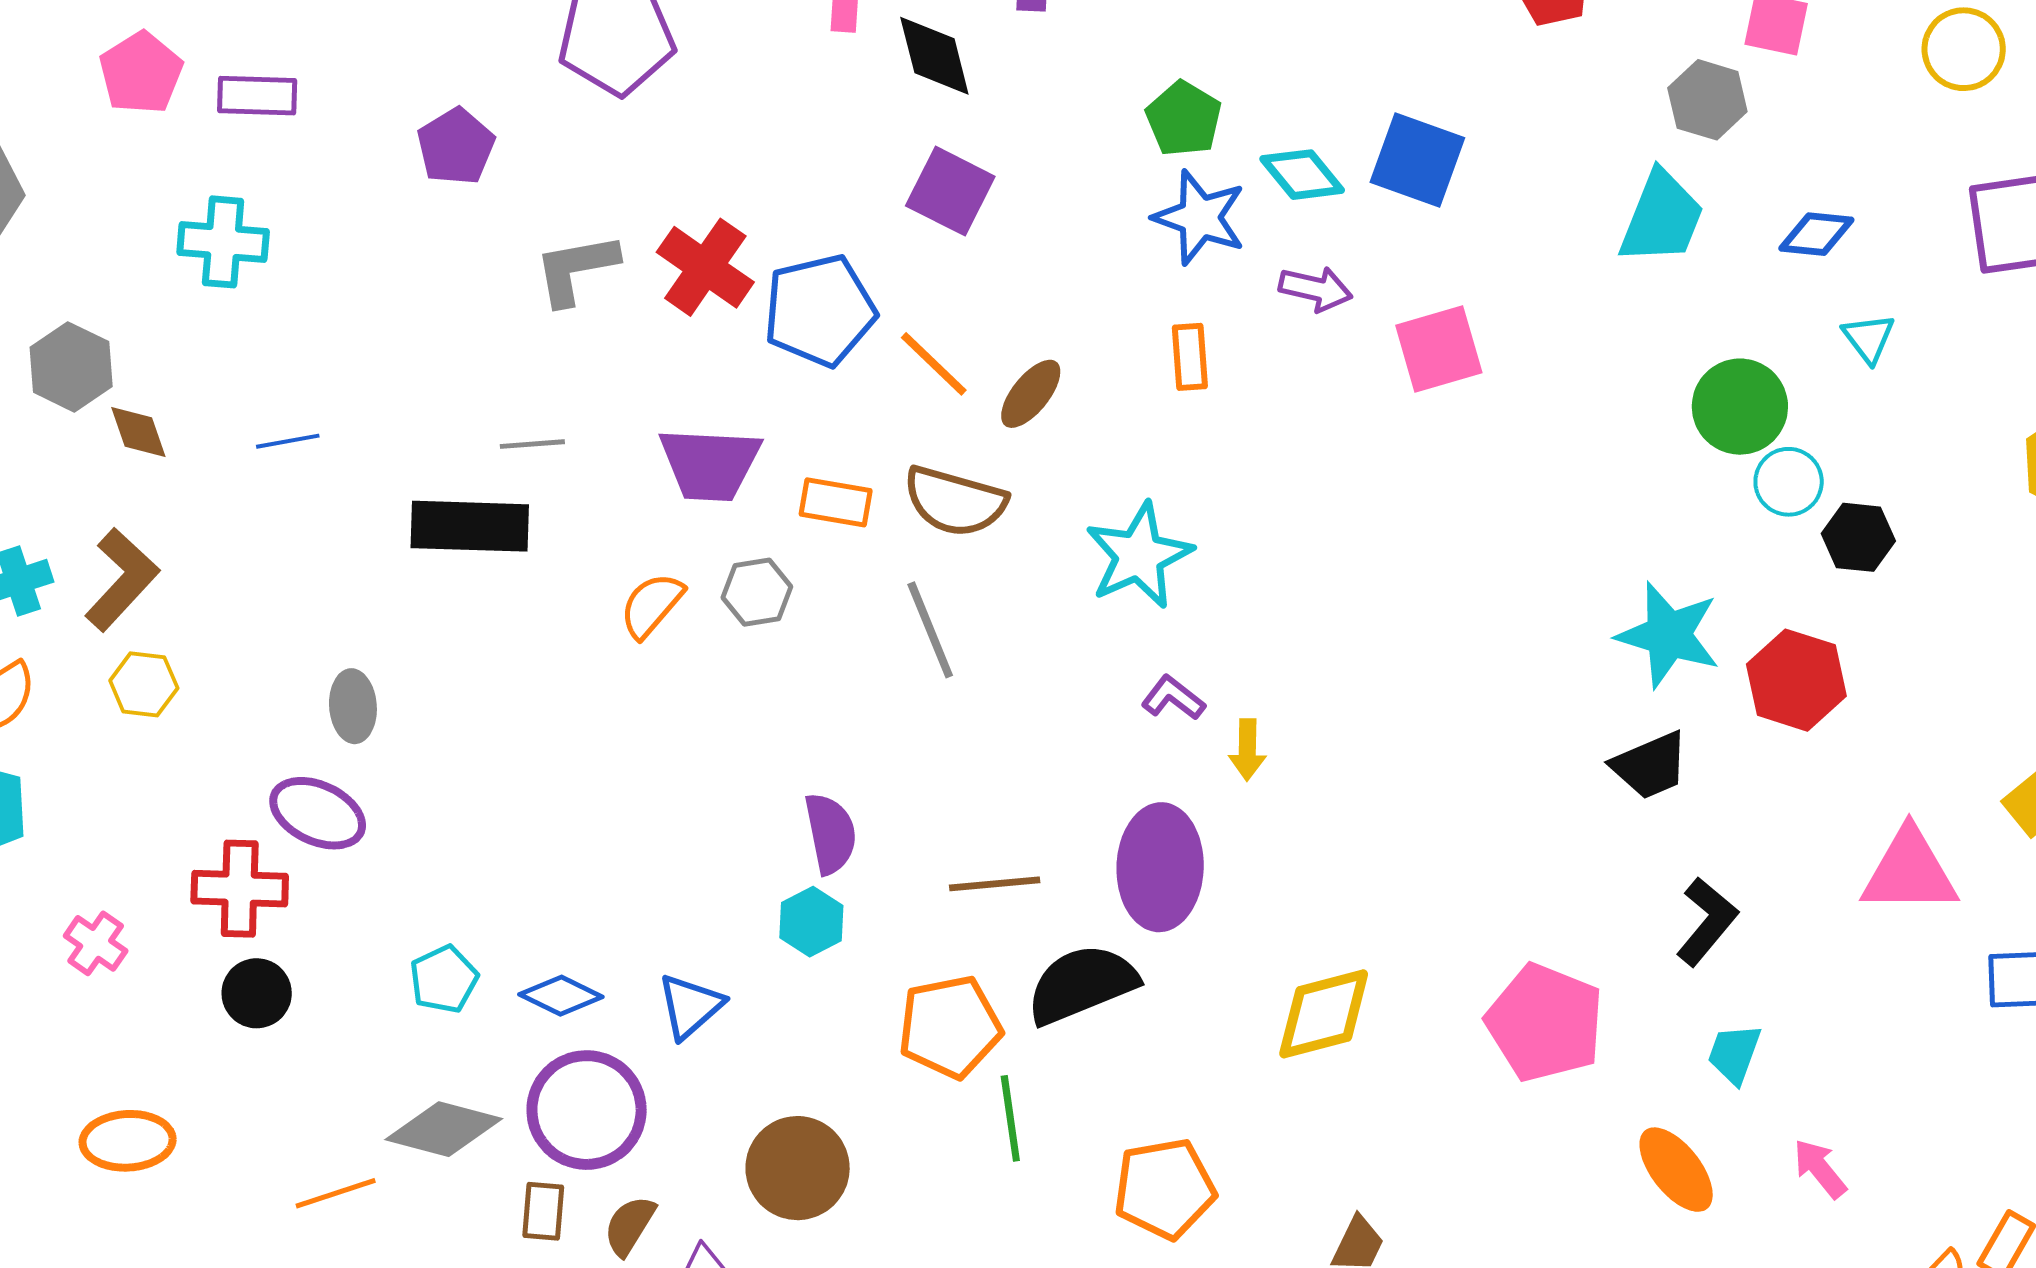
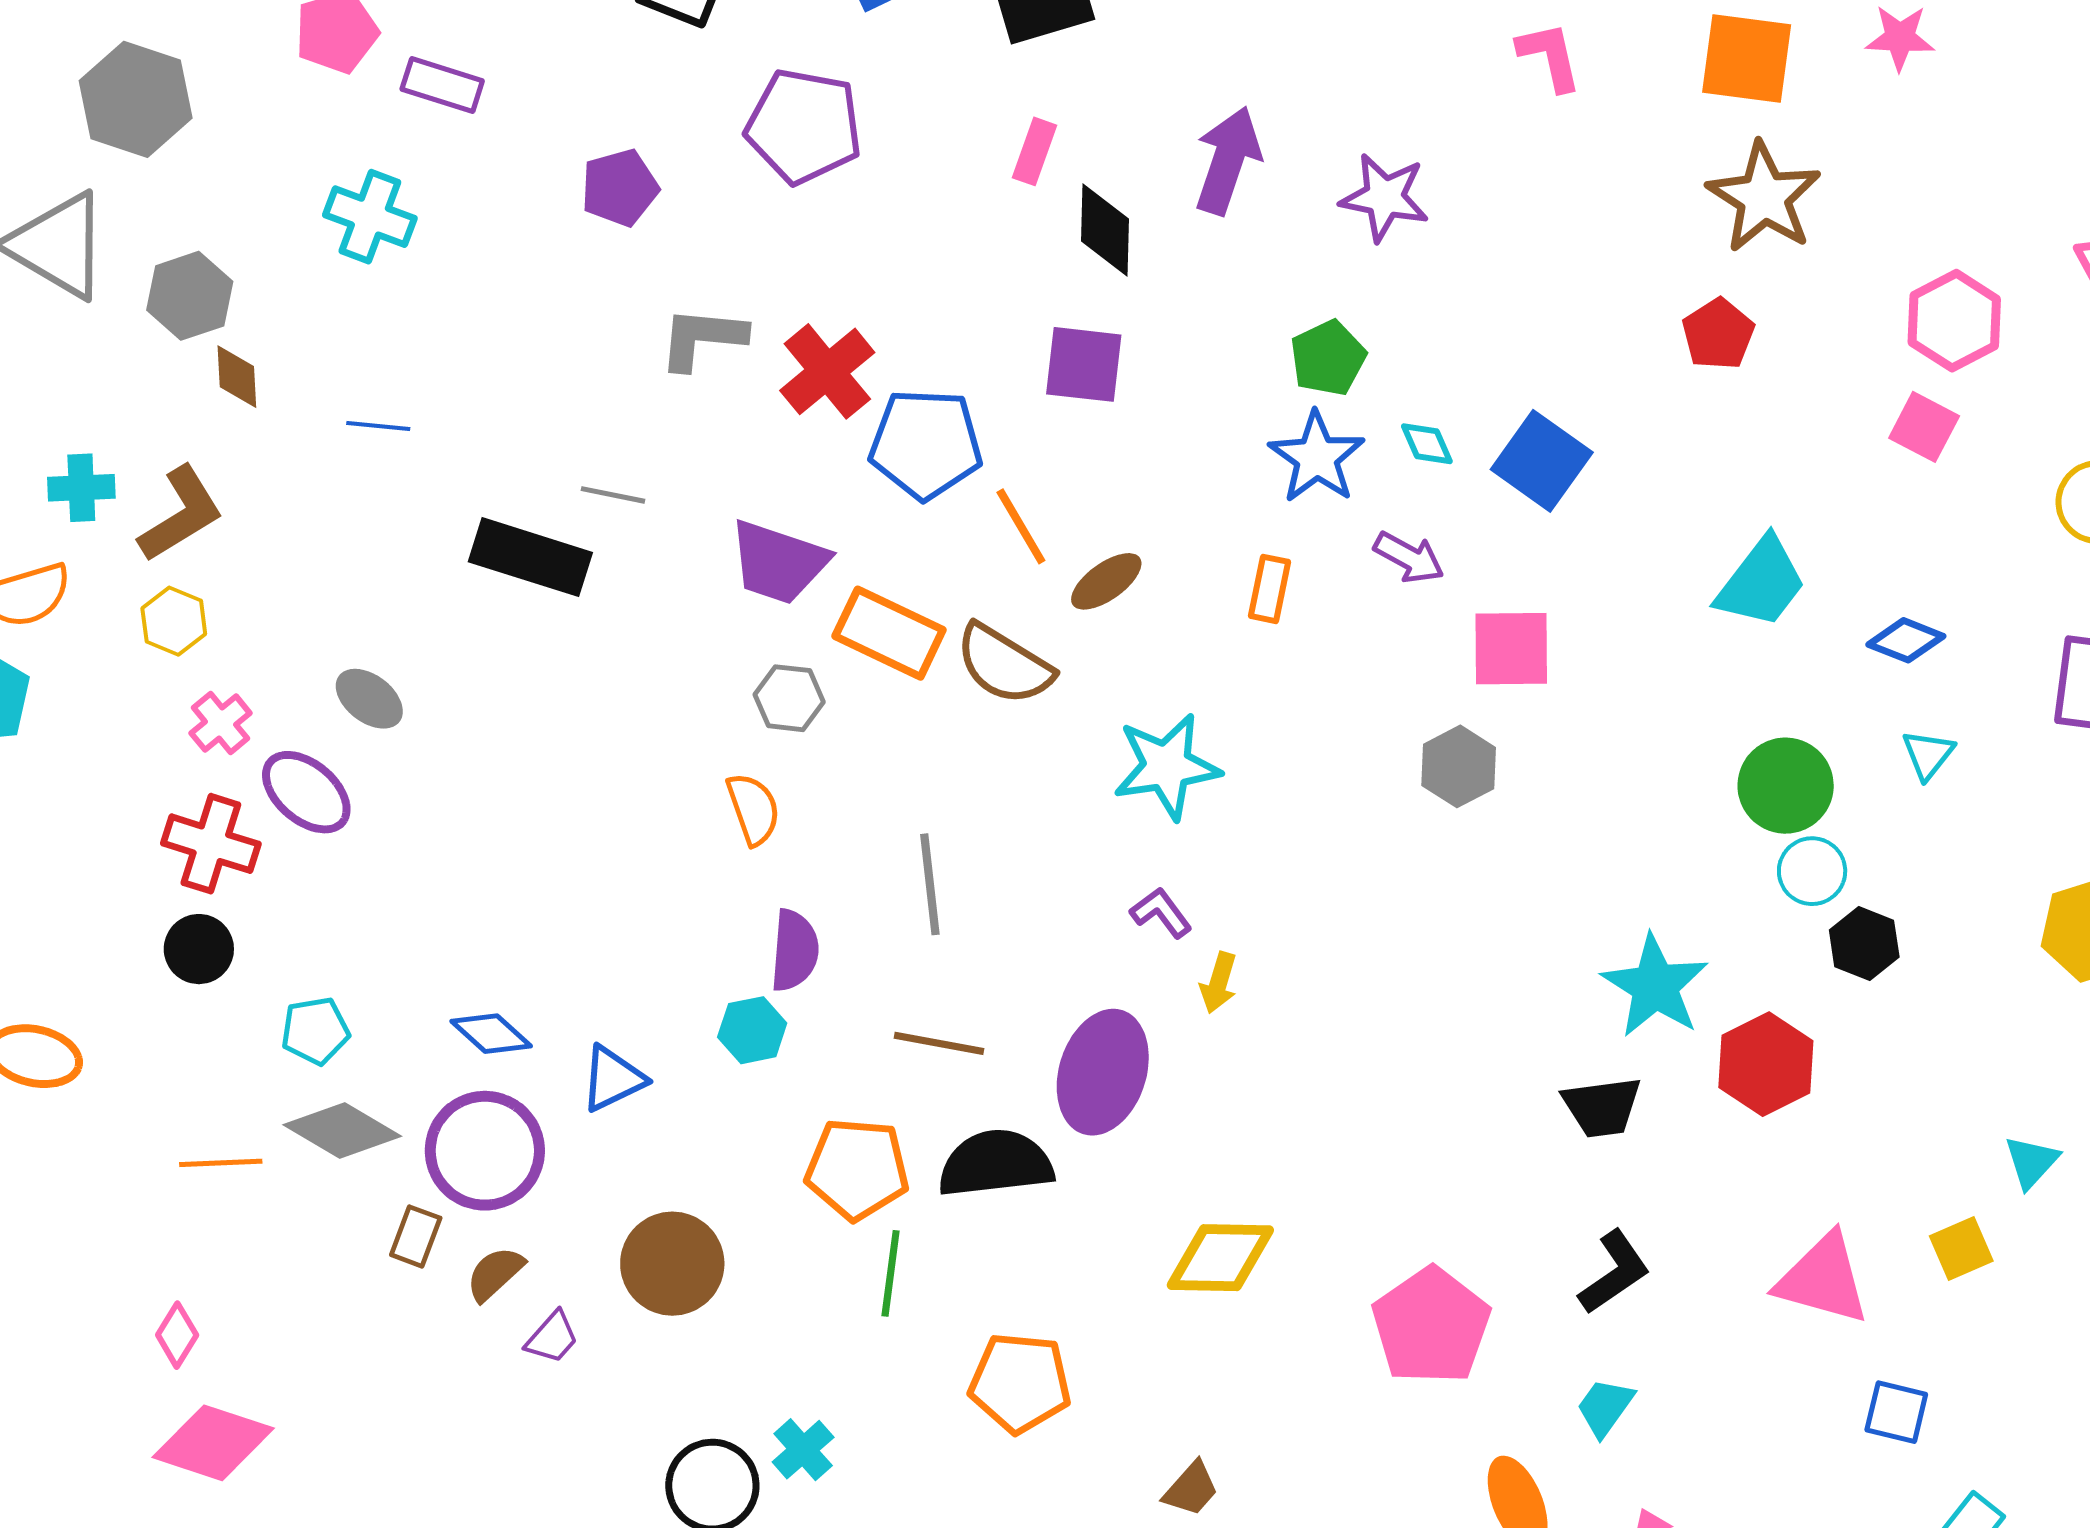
gray hexagon: (1707, 100) -> (1459, 766), moved
cyan diamond: (1302, 175) -> (1427, 444), size x0.7
purple square: (950, 191) -> (1084, 364), turned -36
orange rectangle: (836, 502) -> (889, 633), size x1.5
orange semicircle: (652, 605) -> (753, 809), moved, turned 104
gray line: (930, 630) -> (930, 884), moved
gray ellipse: (353, 706) -> (369, 699), turned -64
pink cross: (96, 943) -> (221, 723), moved
cyan pentagon: (444, 979) -> (315, 1031), moved

